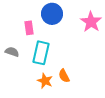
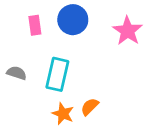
pink rectangle: (29, 28) -> (35, 25), moved
orange semicircle: (64, 76) -> (90, 107), turned 72

